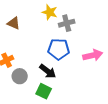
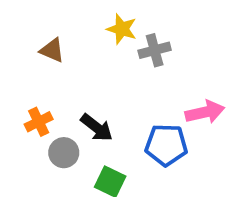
blue pentagon: (59, 49) -> (166, 145), moved
black arrow: (48, 71) -> (97, 128), moved

